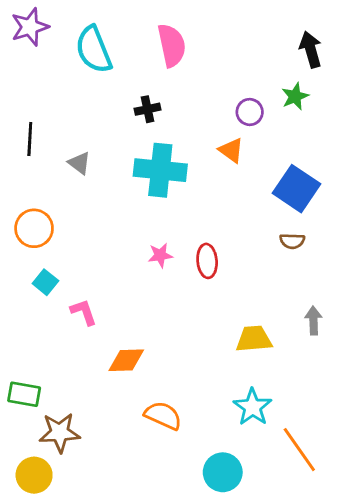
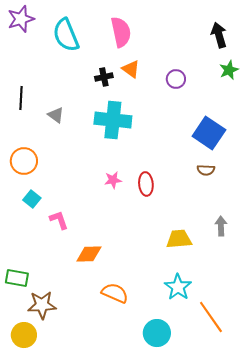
green star: (295, 96) -> (229, 70), moved
orange triangle: (231, 150) -> (131, 69), moved

